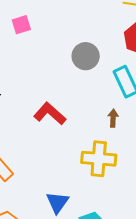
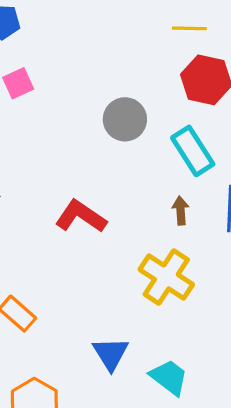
yellow cross: (99, 159) -> (166, 277), turned 36

